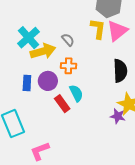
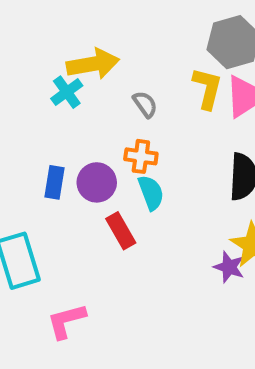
cyan cross: (28, 38) -> (67, 92), size x0.7
yellow arrow: (43, 51) -> (93, 64), moved
cyan semicircle: (76, 93) -> (151, 193), moved

